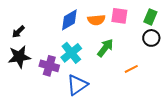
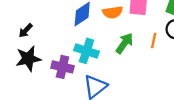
cyan cross: (71, 53) -> (86, 51), turned -30
orange line: (131, 69) -> (154, 41), moved, turned -48

